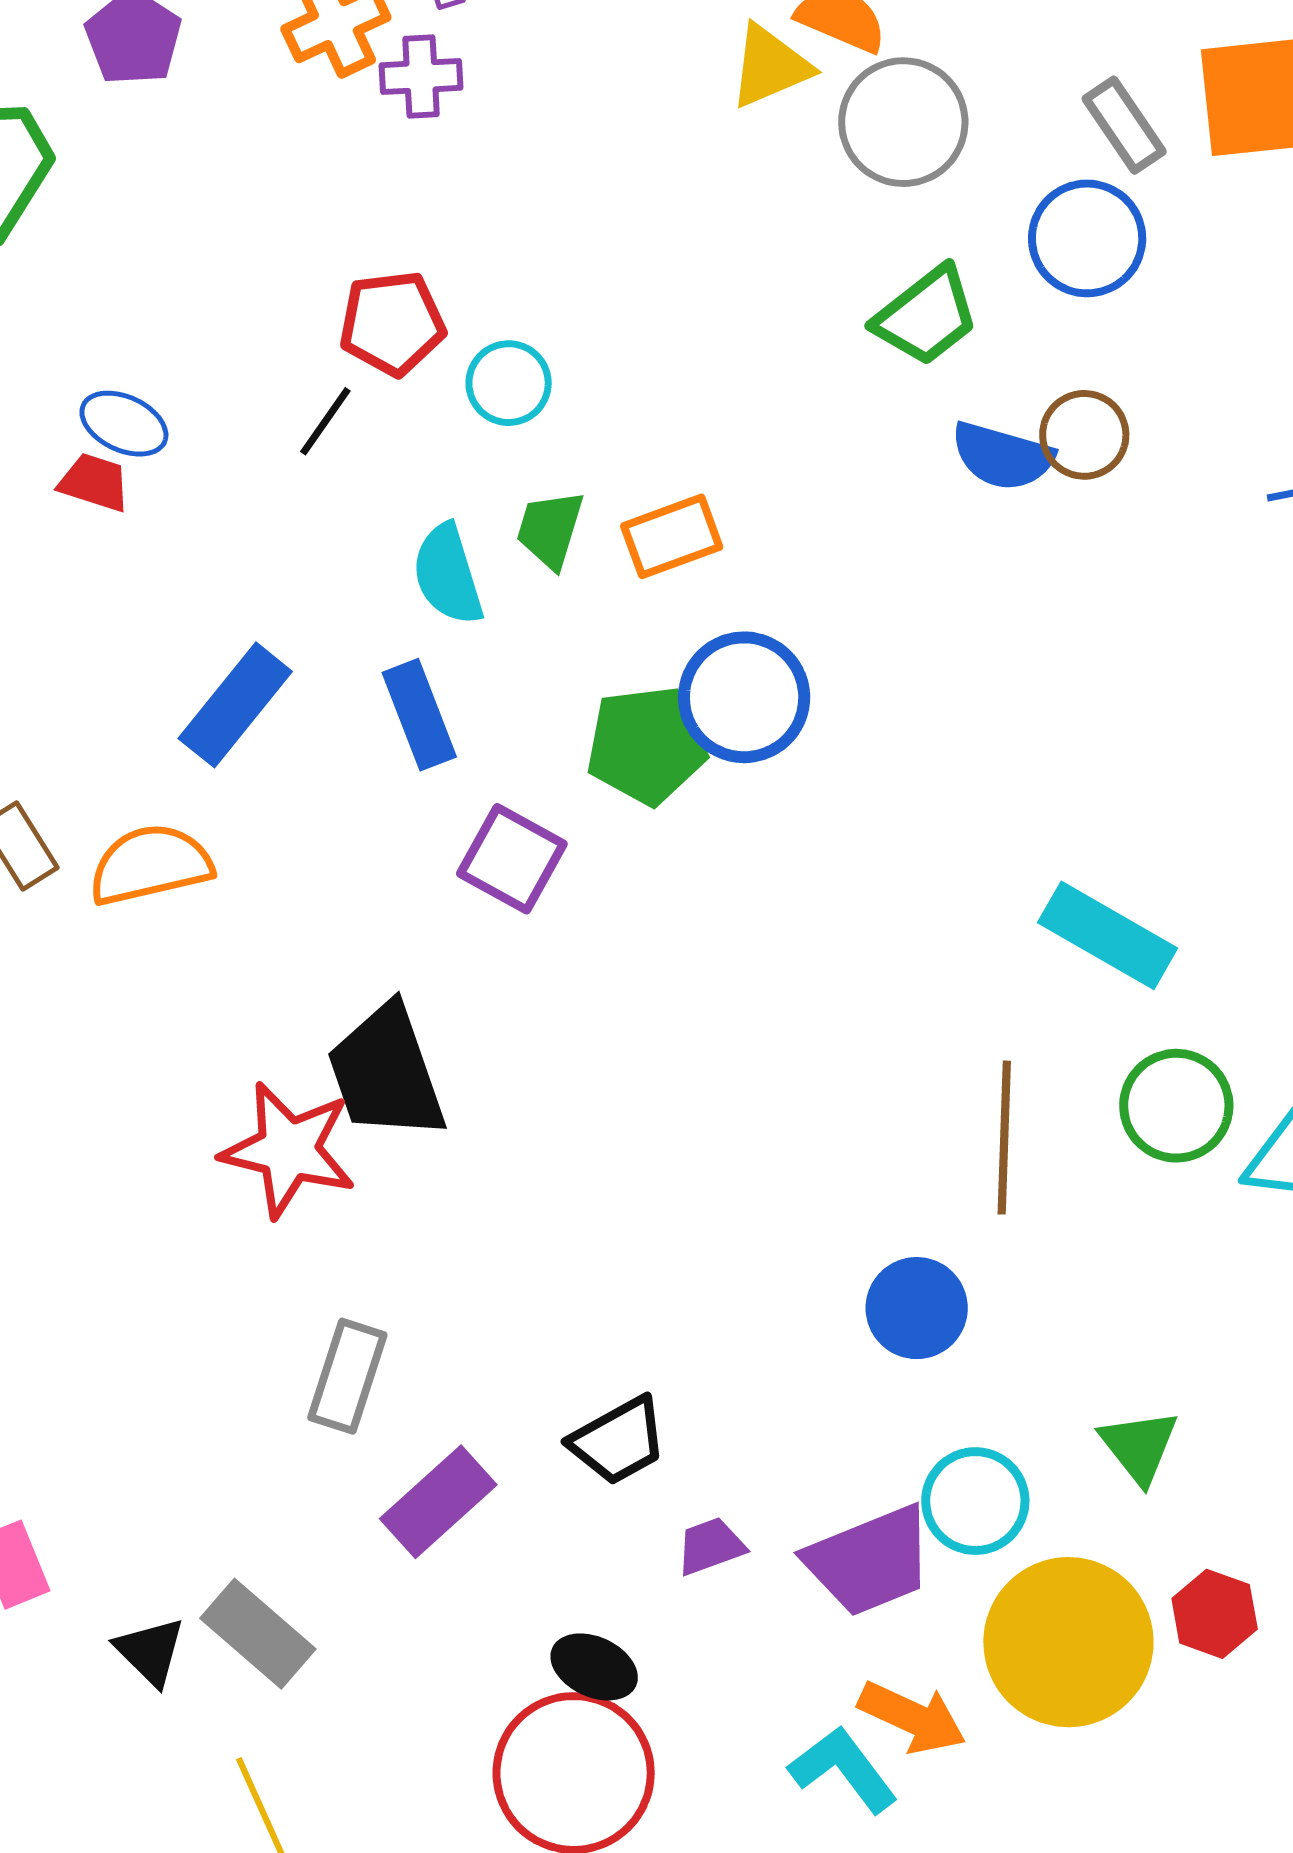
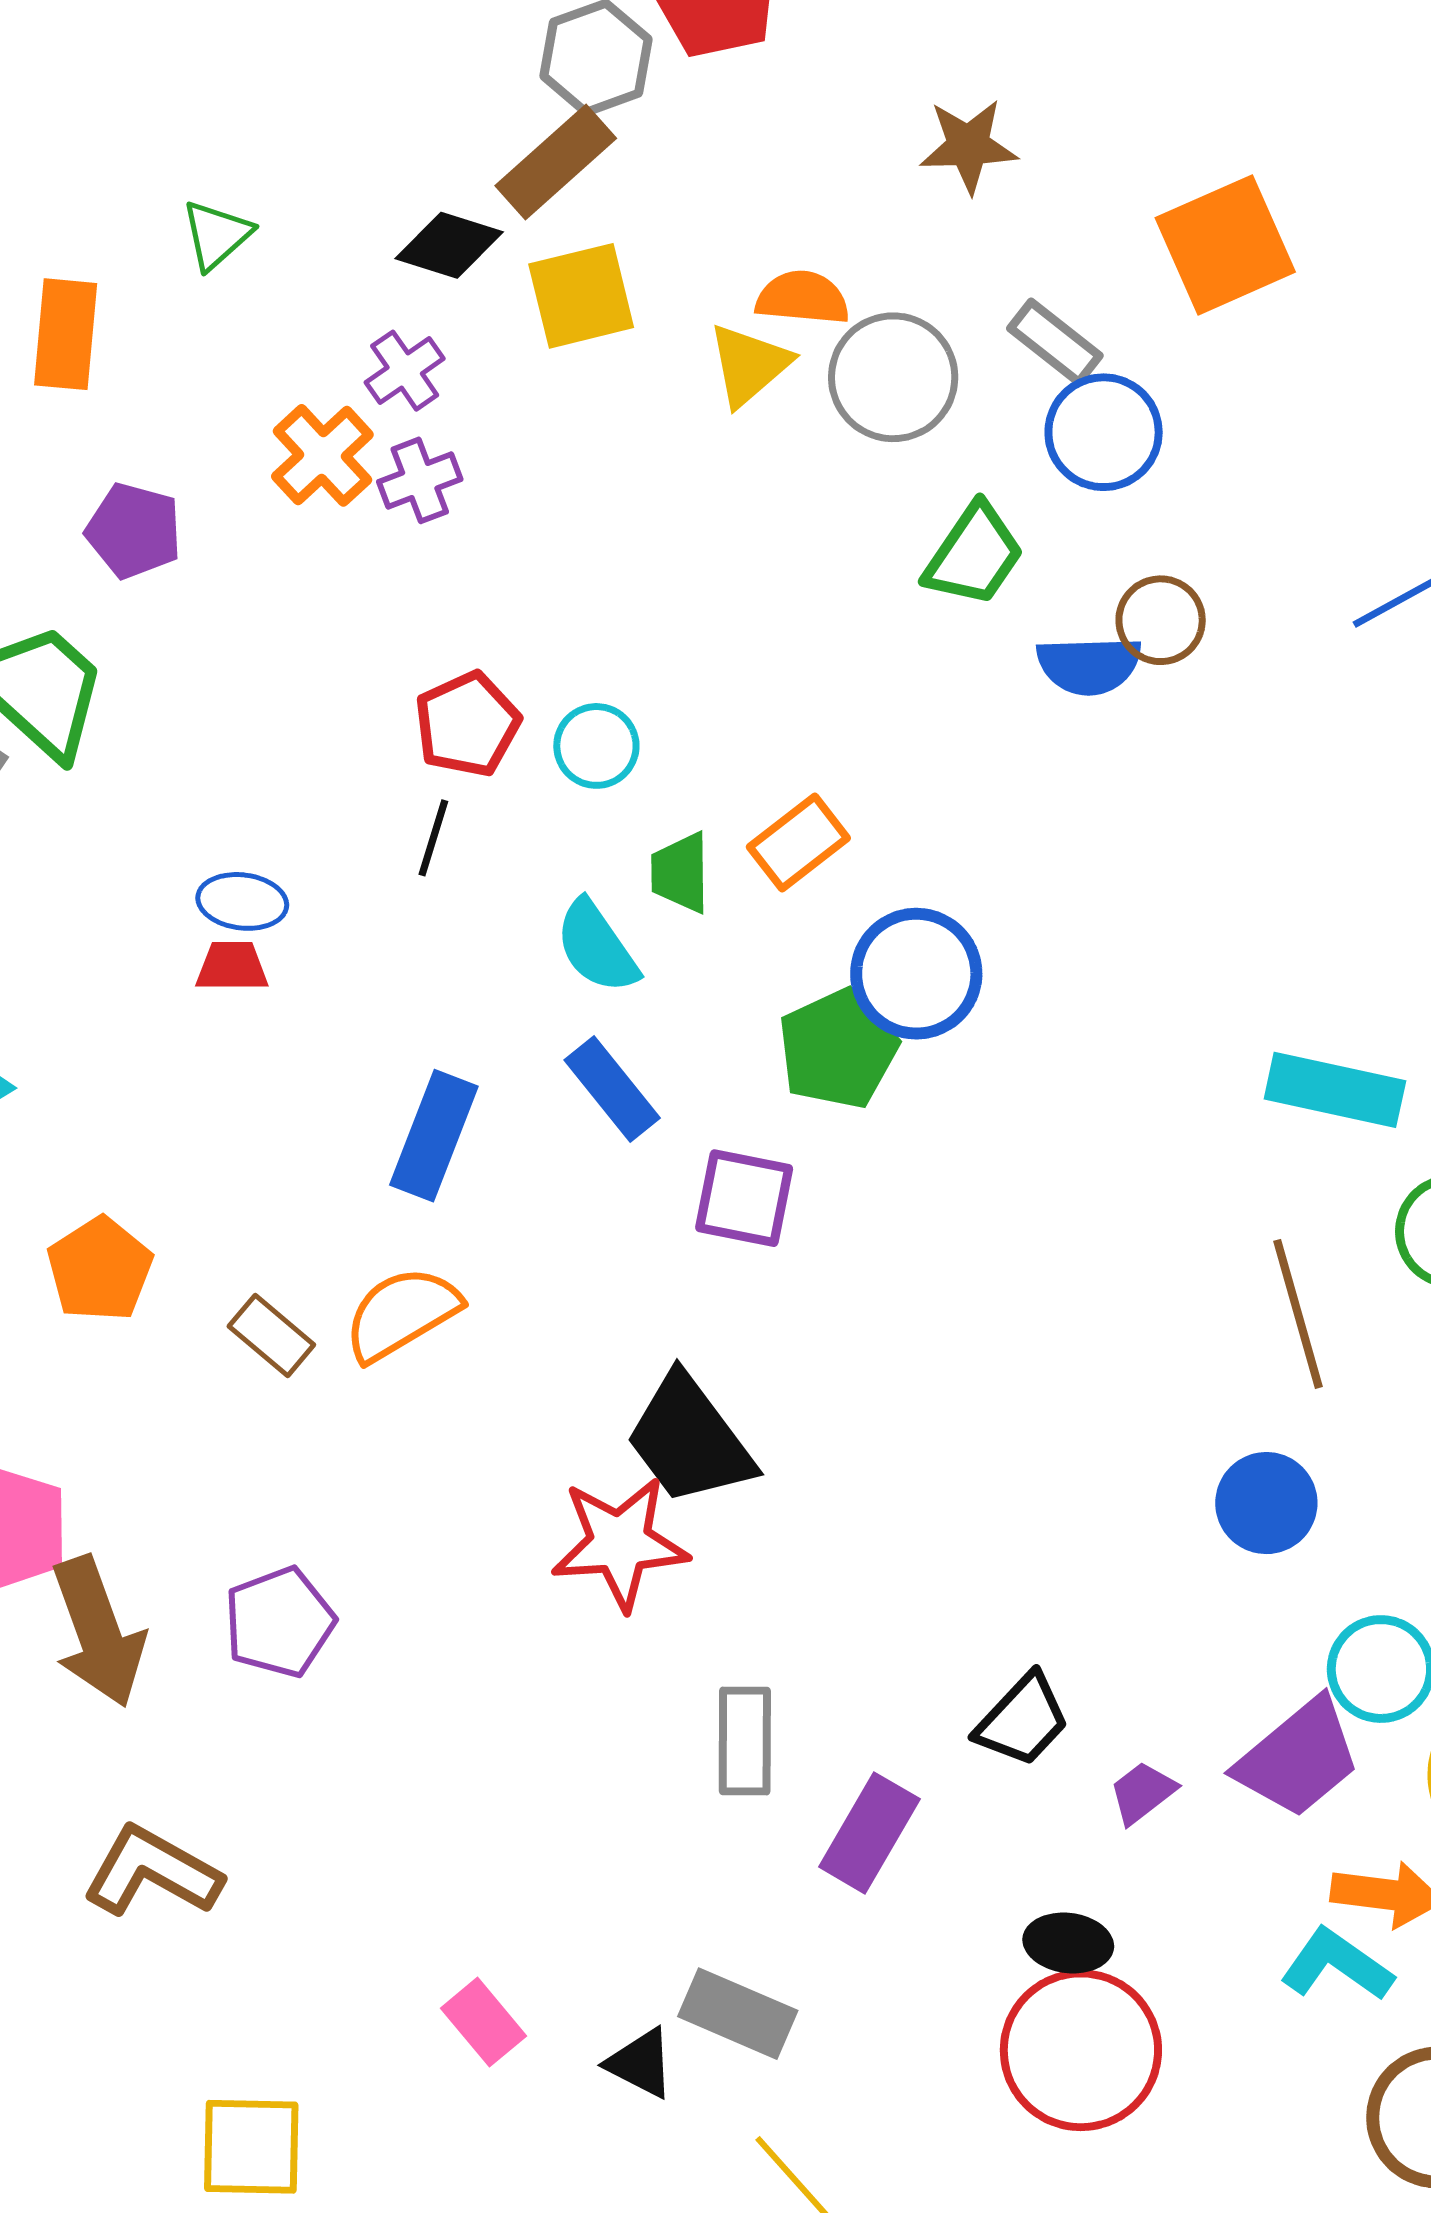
gray rectangle: (1124, 125) -> (1055, 342), moved

